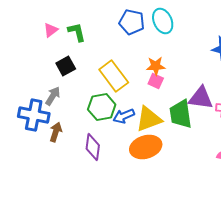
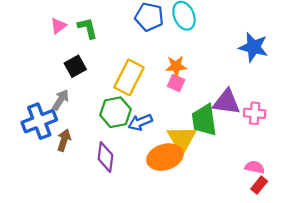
yellow rectangle: (114, 76) -> (129, 77), turned 64
blue cross: (34, 115) -> (39, 121), turned -32
yellow triangle: (149, 119) -> (182, 139), moved, turned -40

